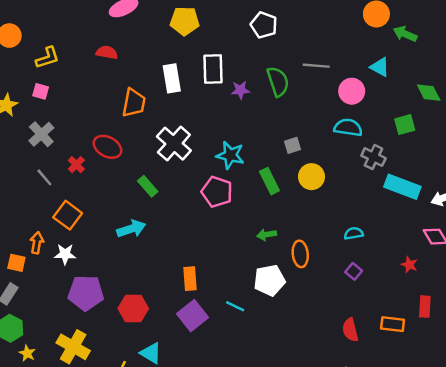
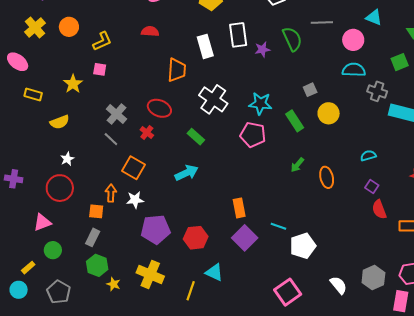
gray cross: (41, 134) -> (116, 114), moved
red cross: (76, 165) -> (147, 132), moved
green arrow: (267, 235) -> (297, 165), turned -35
white pentagon: (269, 280) -> (303, 246), moved
red semicircle: (350, 330) -> (379, 209), moved

